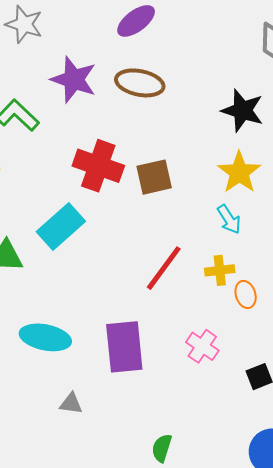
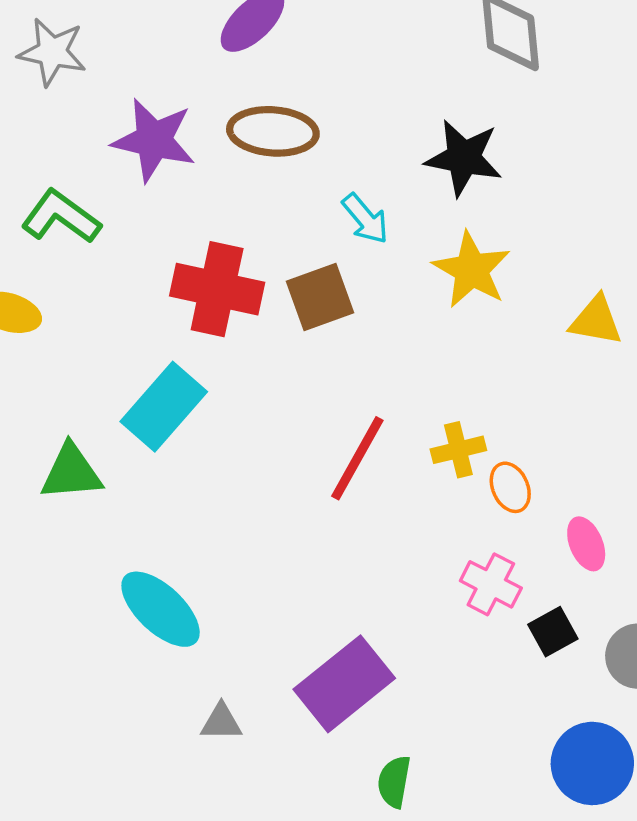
cyan arrow: (229, 219) -> (365, 219), moved
cyan ellipse: (45, 337) -> (161, 609), turned 39
pink cross: (202, 346) -> (491, 584), moved
purple rectangle: (124, 347) -> (344, 684), moved, turned 64

